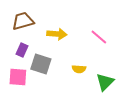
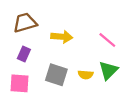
gray square: (41, 64) -> (56, 75), moved
green triangle: (105, 82) -> (108, 70), moved

